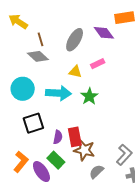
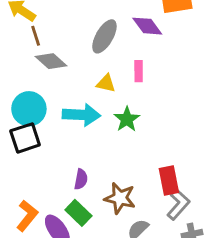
brown line: (41, 39) -> (36, 36), moved
pink rectangle: (98, 64) -> (139, 71), turned -64
black square: (33, 123) -> (25, 138), moved
red rectangle: (75, 137) -> (169, 181), moved

